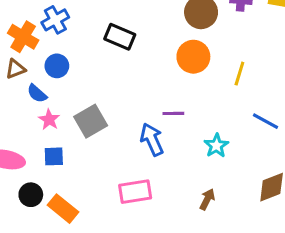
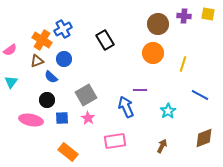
black rectangle: (120, 37) -> (105, 40), turned 36
pink star: (49, 120) -> (88, 118), moved
black circle: (31, 195) -> (47, 100), moved

